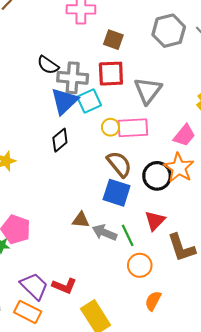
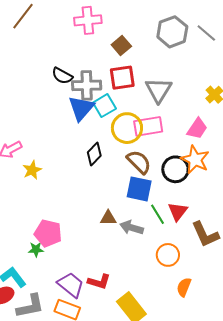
brown square: (113, 40) -> (121, 46), turned 36
yellow circle: (110, 127) -> (127, 128), size x1.8
black diamond: (60, 140) -> (94, 154), moved
green line: (128, 235) -> (157, 214), moved

